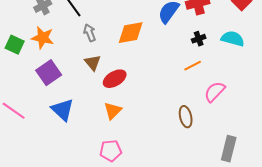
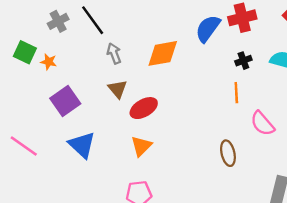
orange star: (43, 38) -> (49, 62), moved, size x0.6
green square: (15, 45) -> (25, 52), moved
orange line: (193, 66) -> (236, 93), turned -66
pink semicircle: (215, 92) -> (262, 123), turned -85

